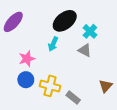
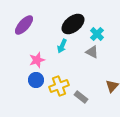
yellow cross: (50, 86) -> (59, 86), turned -36

